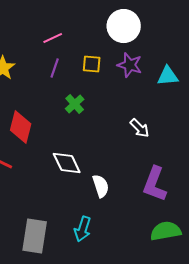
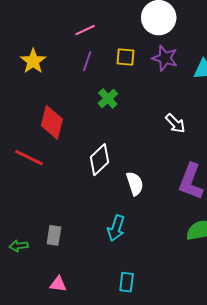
white diamond: (67, 163) -> (100, 160), turned 72
gray rectangle: (35, 236) -> (54, 235), moved, size x0.6

